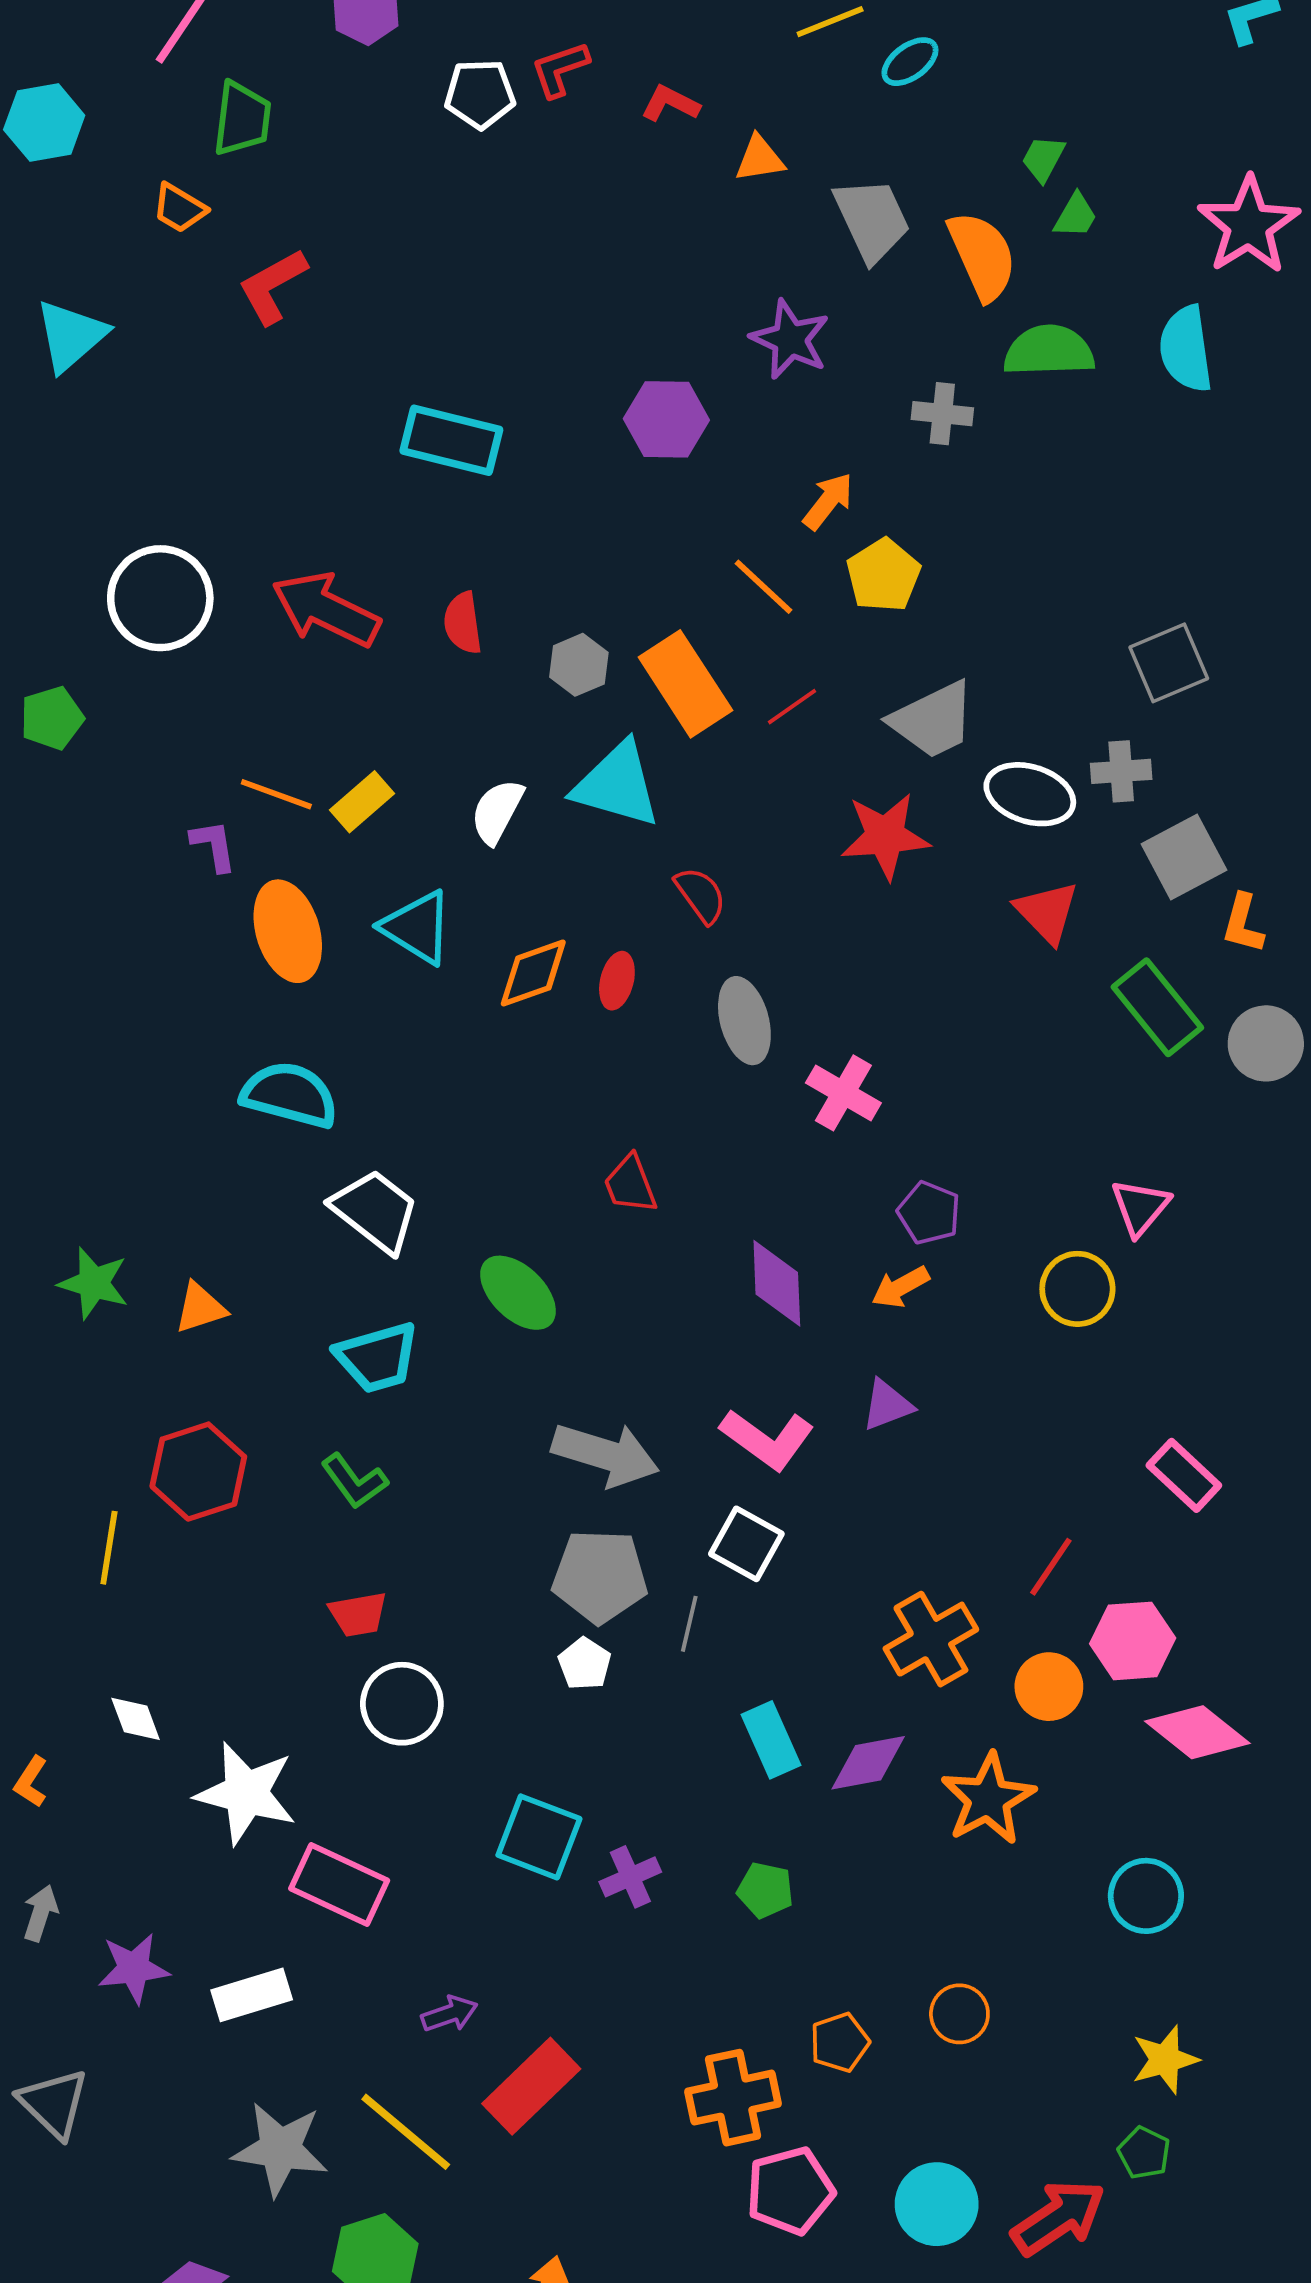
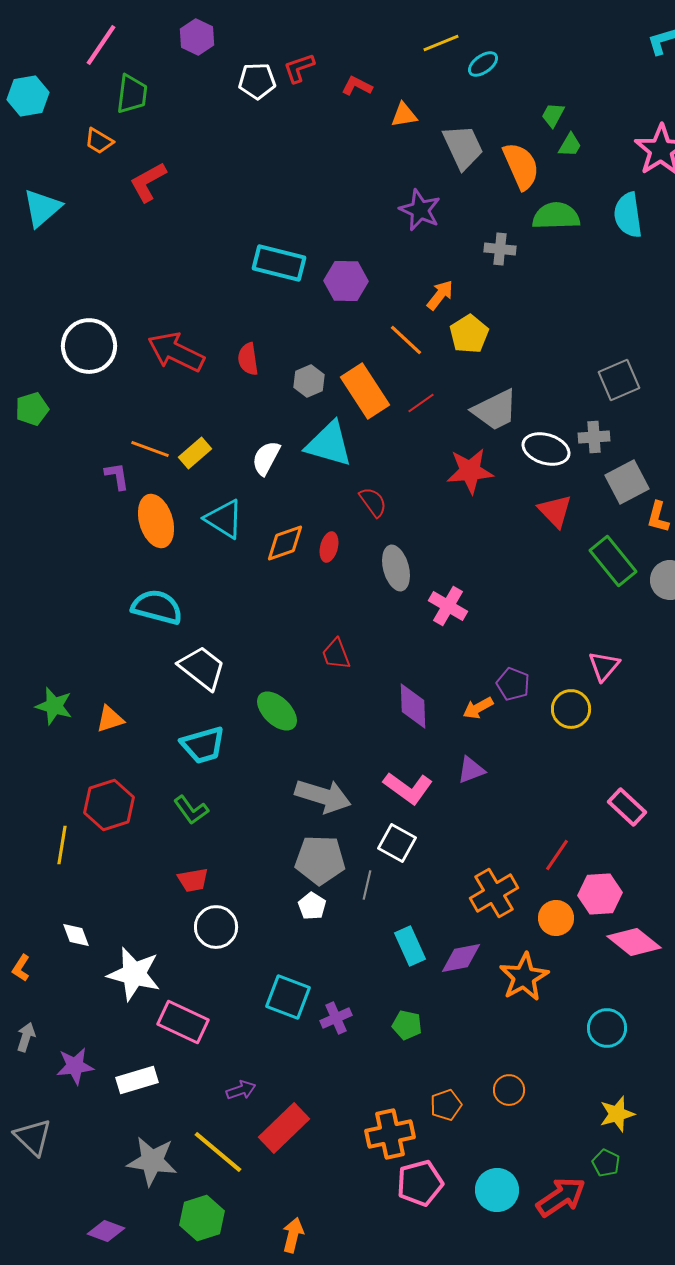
purple hexagon: (666, 419) -> (346, 281), moved
cyan rectangle: (451, 440) -> (279, 263), moved
purple pentagon: (929, 1213) -> (513, 684), moved

